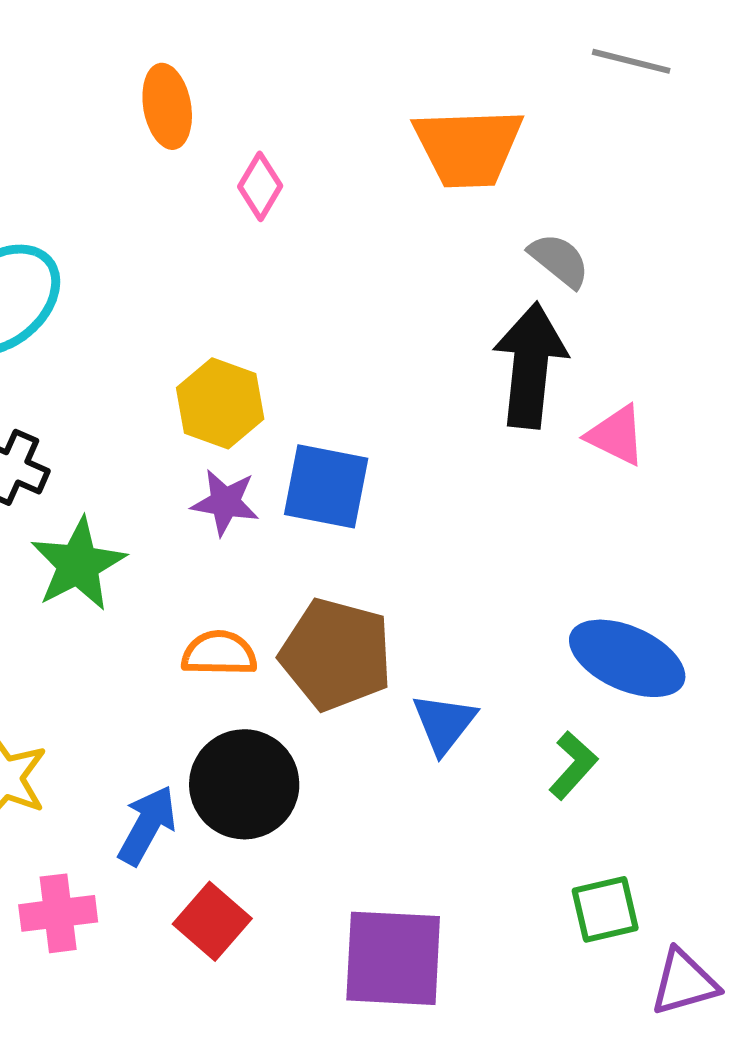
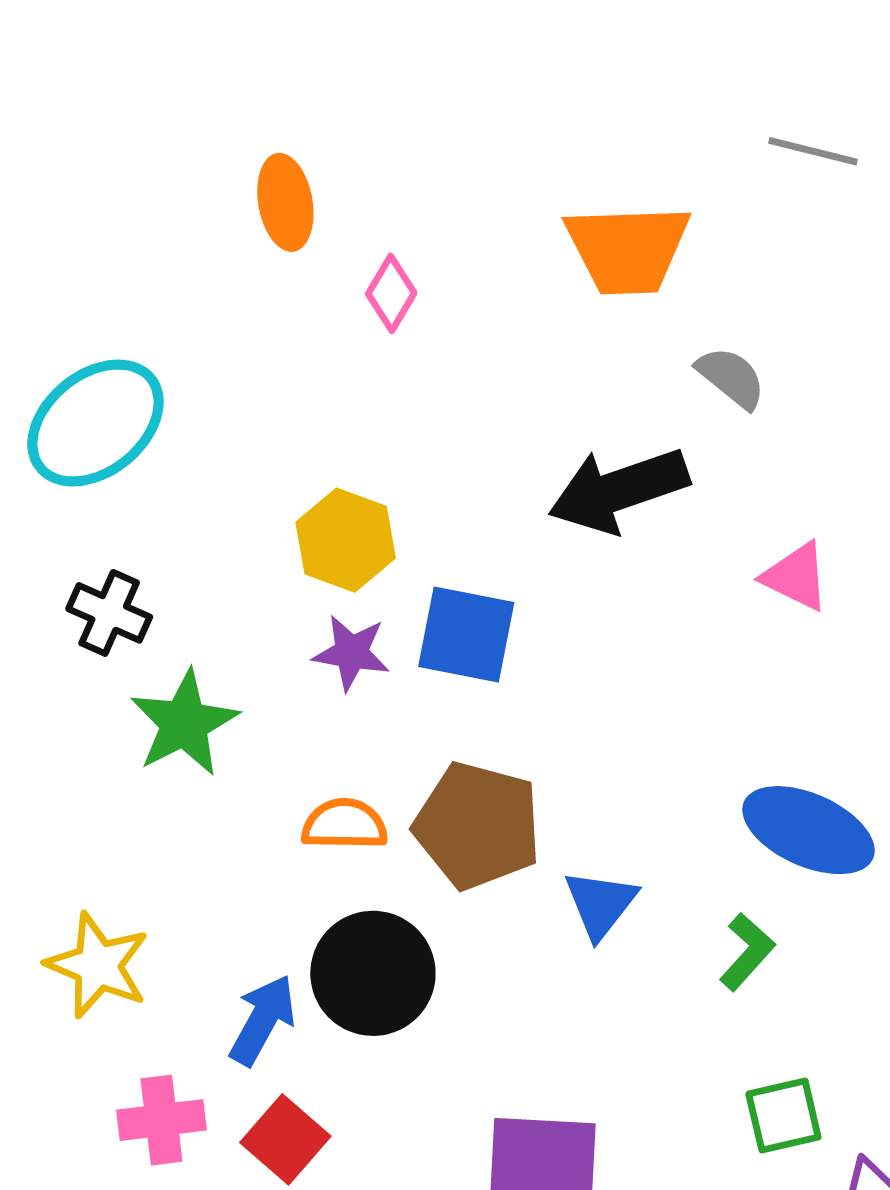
black arrow: (530, 365) -> (619, 490), moved, turned -115
red square: (212, 921) -> (285, 1139), moved

